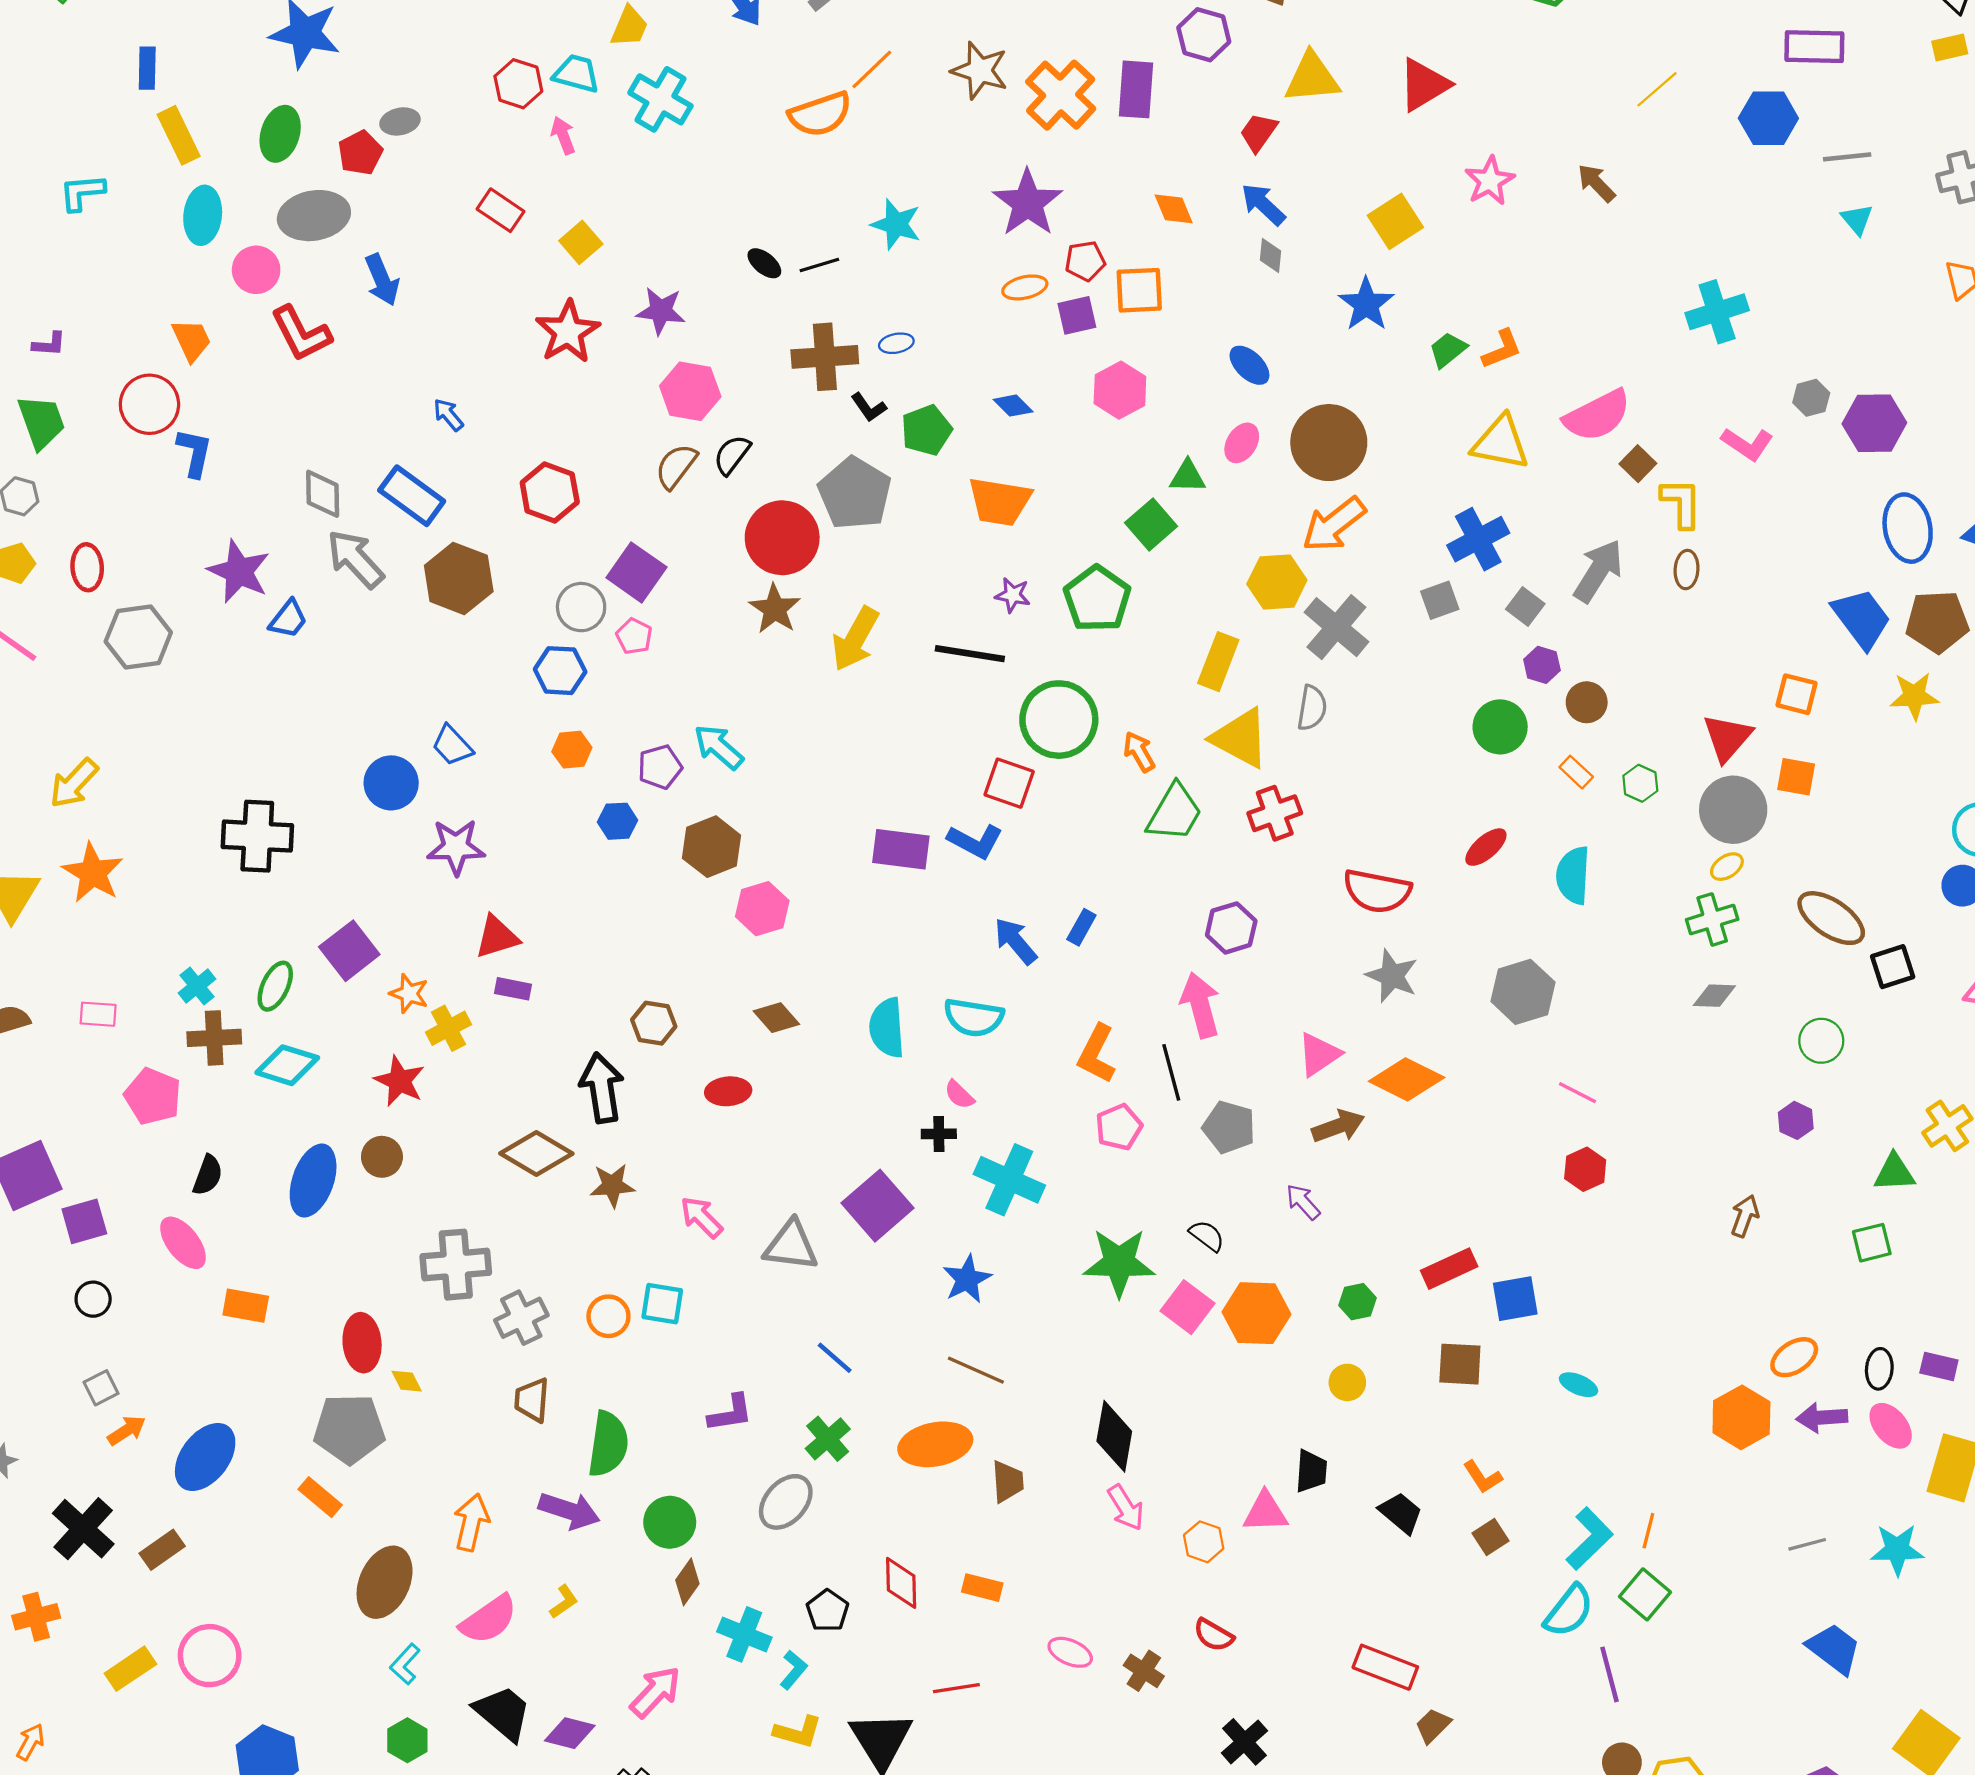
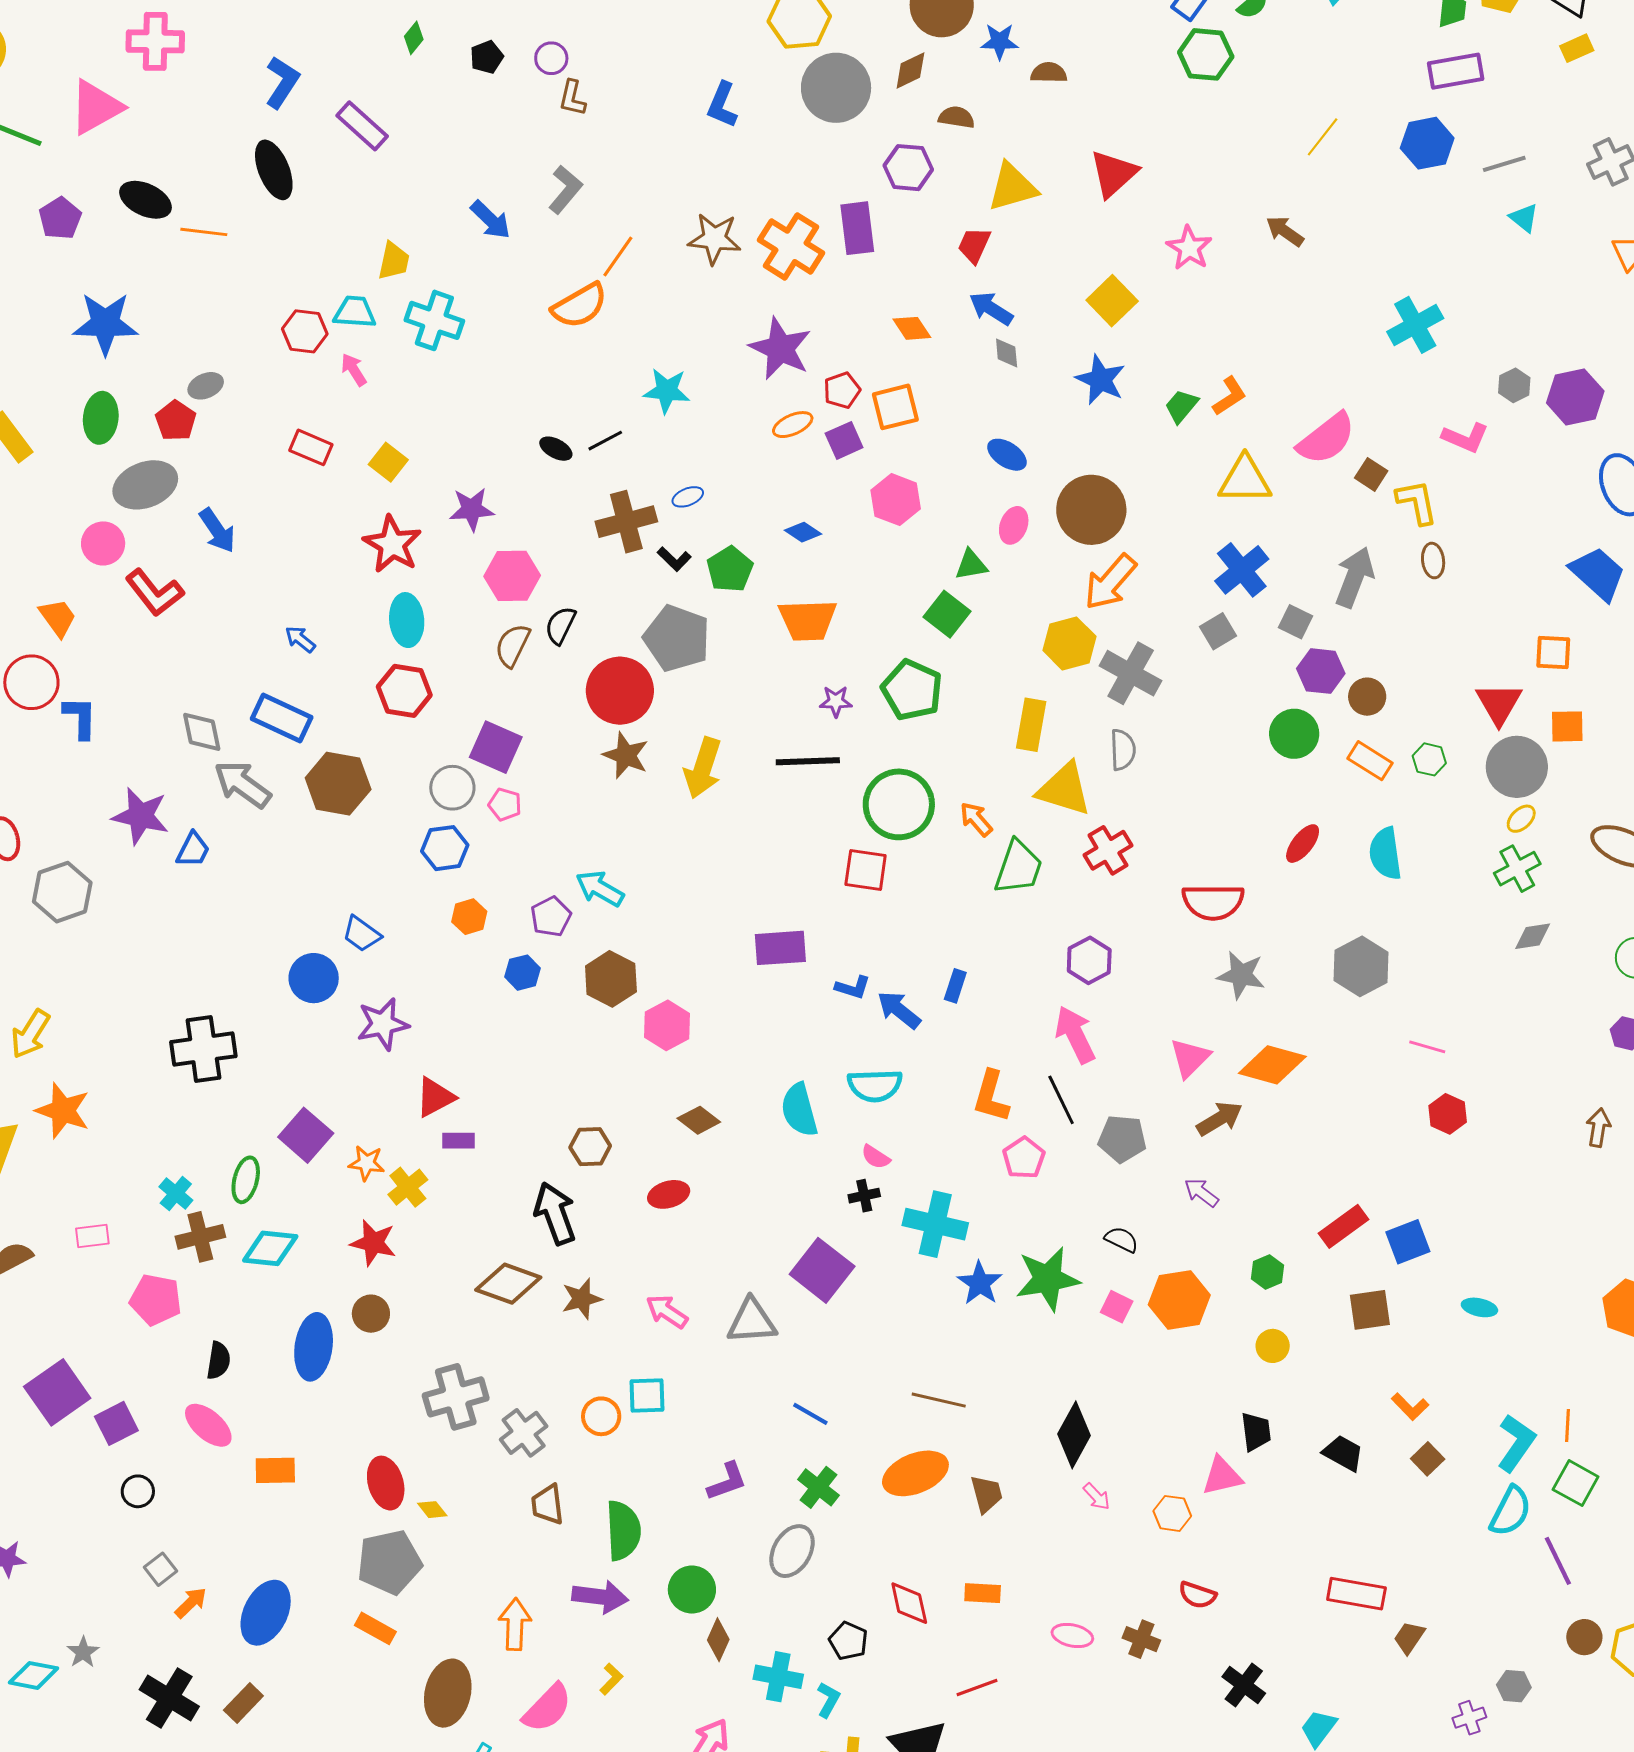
cyan ellipse: (203, 215) -> (407, 620), moved
purple hexagon: (1542, 665) -> (1321, 671), size x1.4
orange rectangle: (1576, 772) -> (1370, 761), size x1.4
blue L-shape: (975, 841) -> (853, 987), moved, size x0.7
blue star: (967, 1279) -> (980, 1283), moved
pink square: (1187, 1307) -> (1117, 1307), size x0.7
black diamond: (1114, 1436) -> (1074, 1435), turned 30
pink arrow: (1126, 1508) -> (1097, 1497), size x0.7

